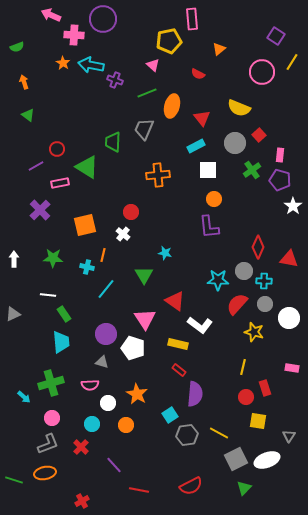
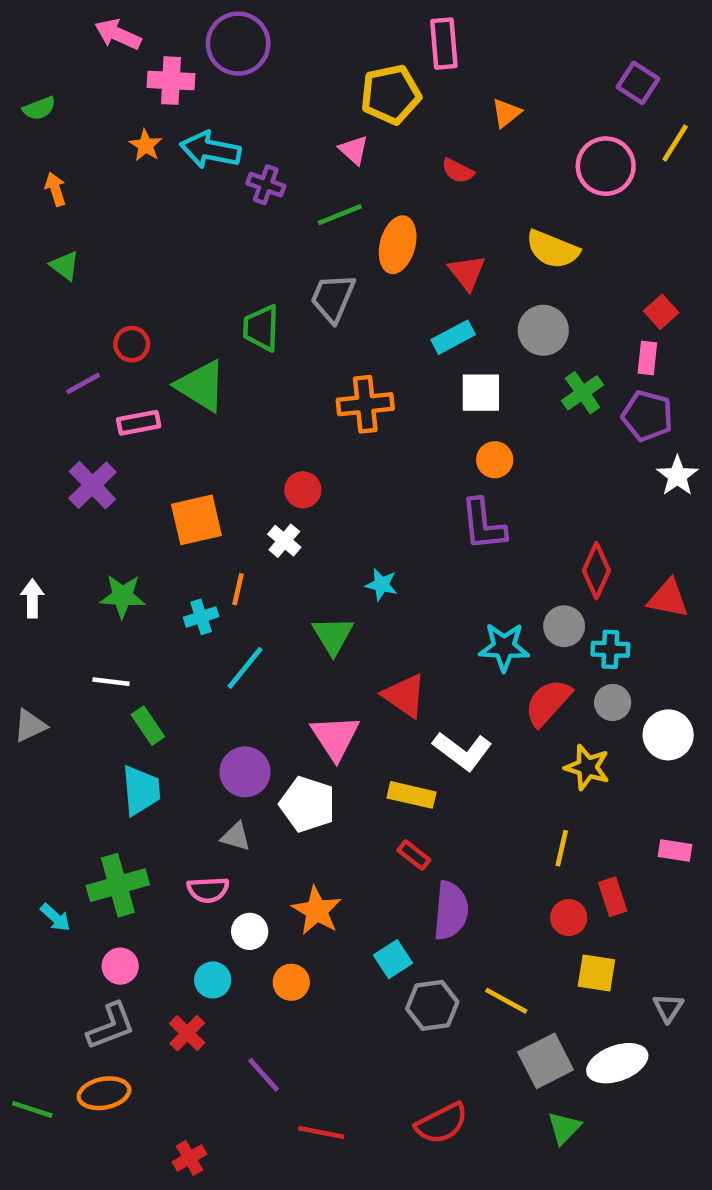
red square: (259, 135) -> (661, 312), moved
cyan cross: (87, 267) -> (201, 617), turned -32

